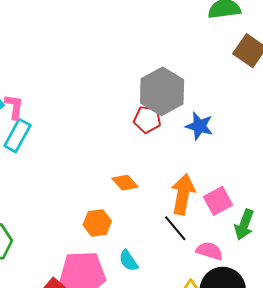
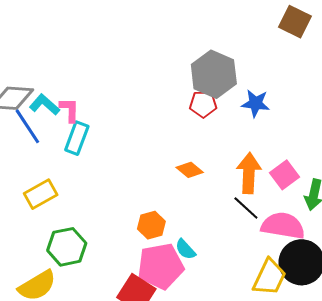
orange hexagon: (97, 223) -> (151, 225), moved
pink semicircle: (209, 251) -> (283, 226), size x1.6
cyan semicircle: (129, 261) -> (185, 249), moved

